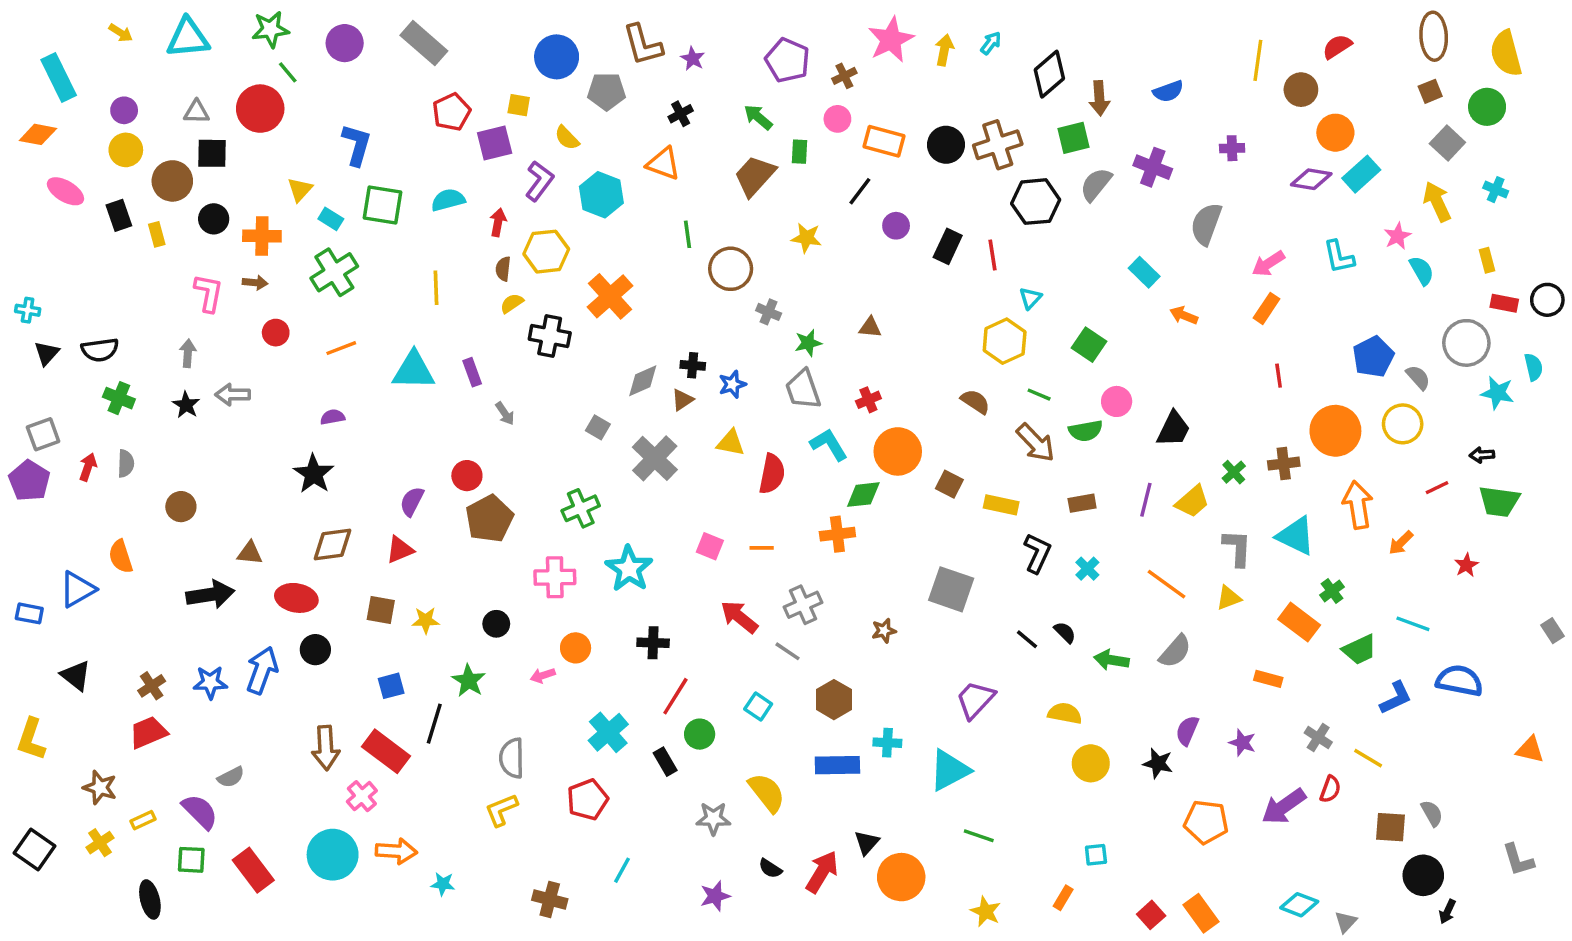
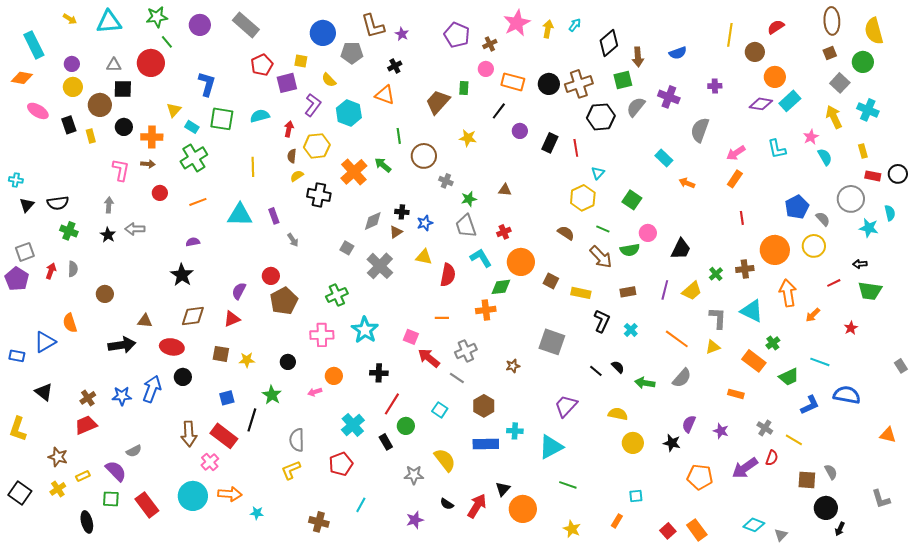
green arrow: (758, 117) -> (383, 165), moved
cyan cross: (1496, 190) -> (868, 110), size x1.5
pink square: (710, 546) -> (411, 337), moved

